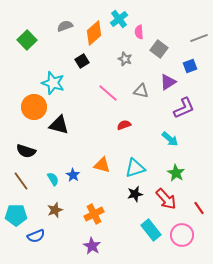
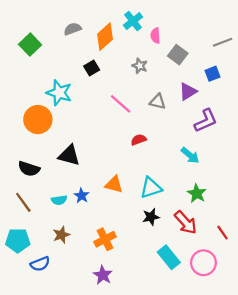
black triangle: (59, 125) -> (69, 155), moved
cyan semicircle: (53, 179) -> (59, 200), turned 112

